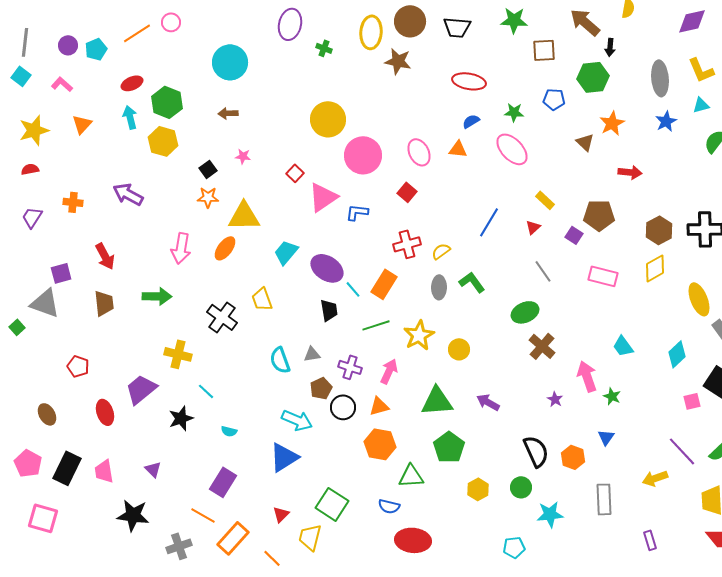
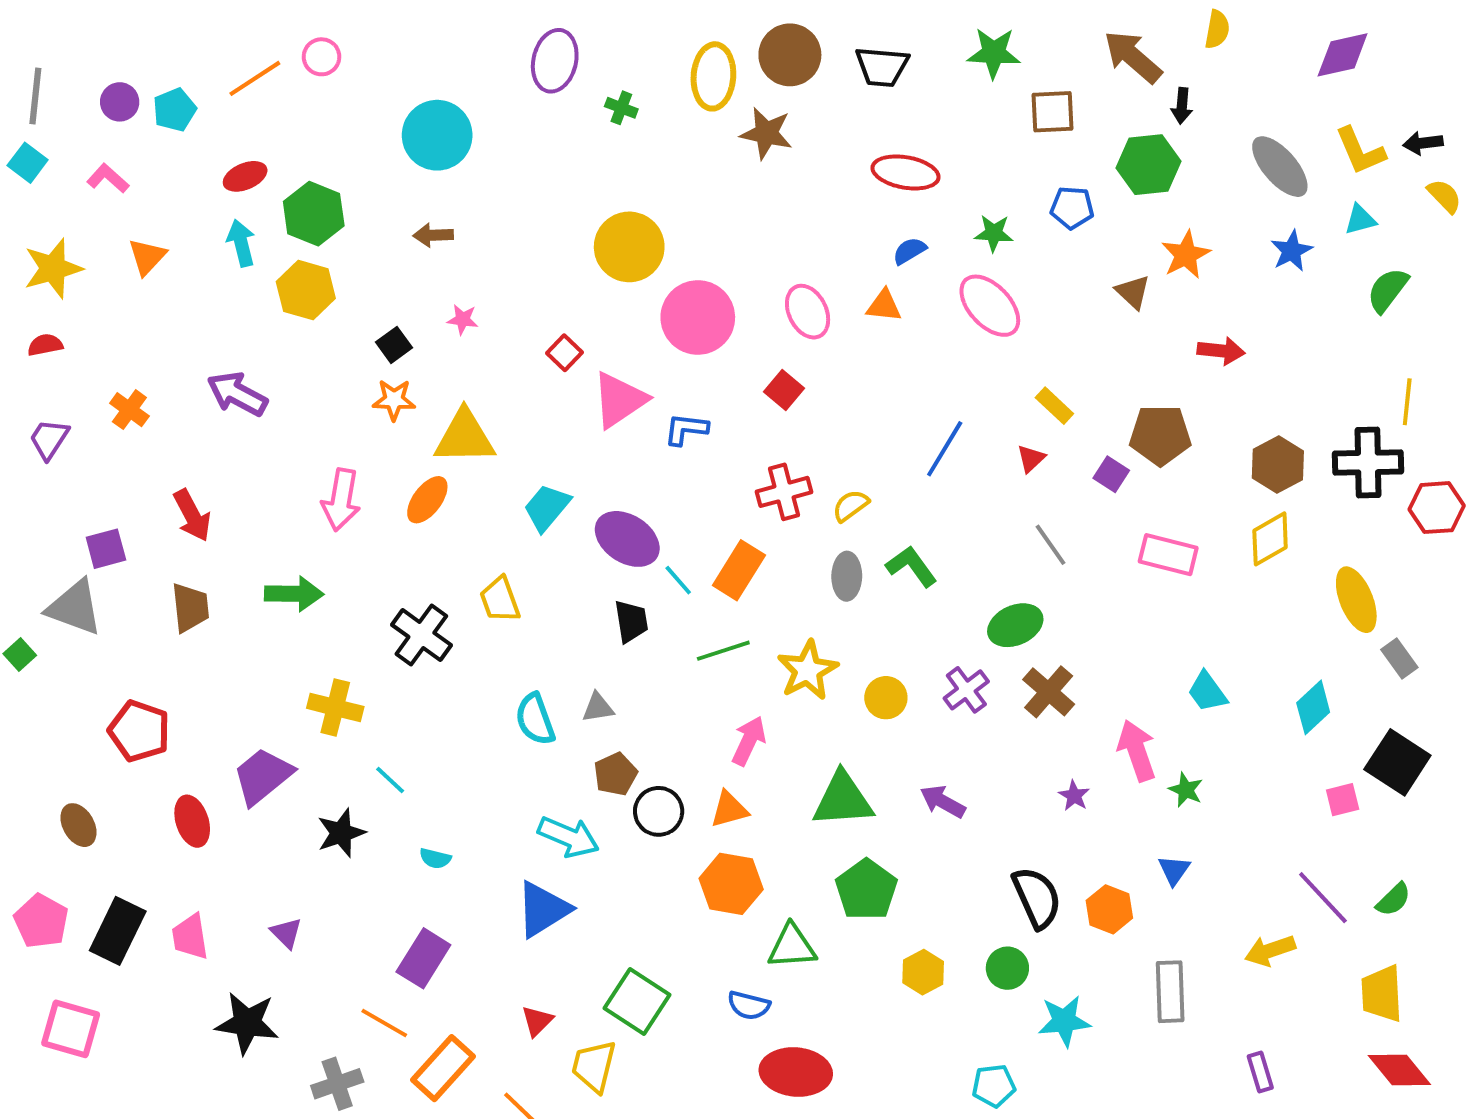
gray ellipse: (660, 78) -> (1280, 167), turned -36
orange cross: (73, 202) -> (129, 410), turned 30
red pentagon: (78, 366) -> (139, 731), size x1.4
purple cross: (350, 367) -> (966, 690), moved, turned 35

